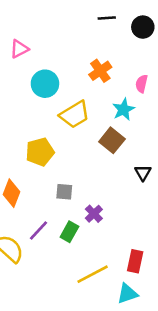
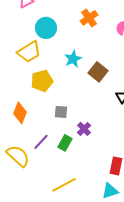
cyan star: (124, 109) -> (73, 59), moved
yellow trapezoid: (75, 115) -> (29, 52), moved
yellow line: (93, 274) -> (64, 185), moved

